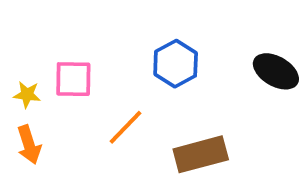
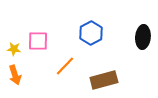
black ellipse: (276, 71) -> (143, 37), turned 65

